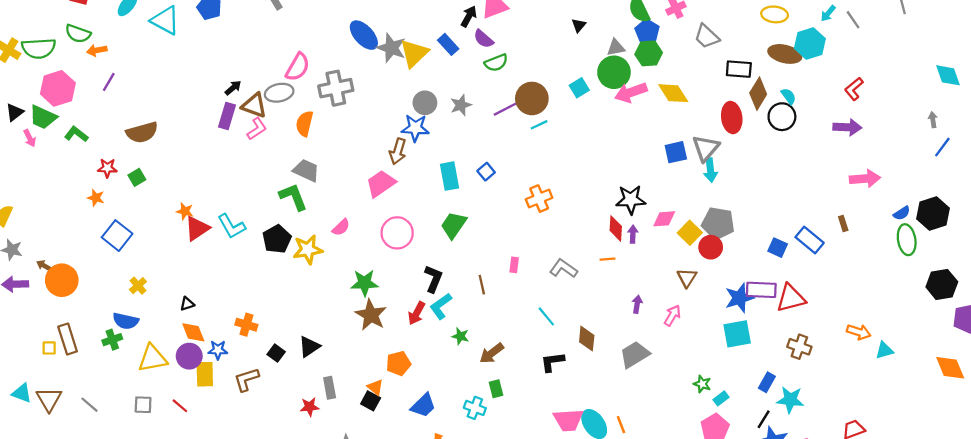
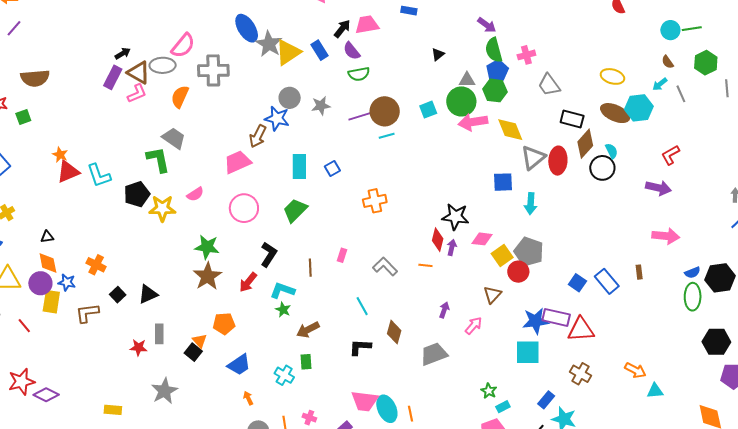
gray triangle: (706, 148) -> (533, 158), moved
cyan L-shape: (441, 306) -> (282, 290), moved, turned 45

